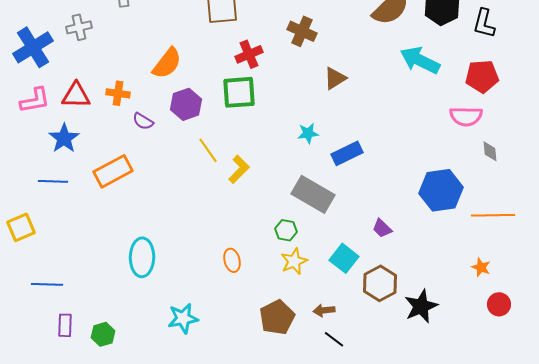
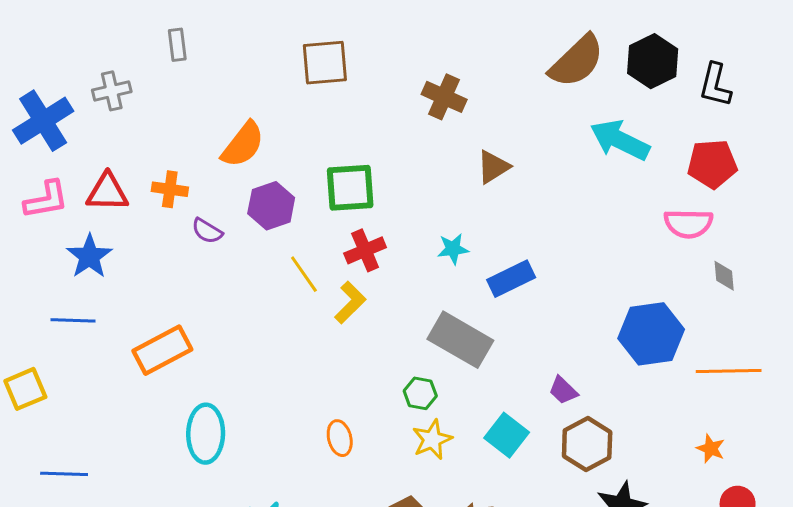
red cross: (249, 54) -> (365, 250), moved
orange rectangle: (113, 171) -> (162, 350), moved
brown hexagon: (380, 283) -> (587, 444), moved

